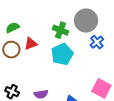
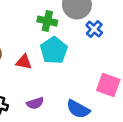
red triangle: (31, 44) -> (24, 62), moved, turned 40

